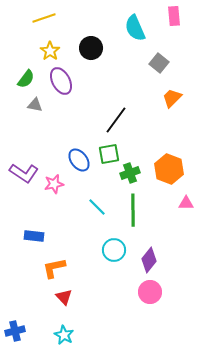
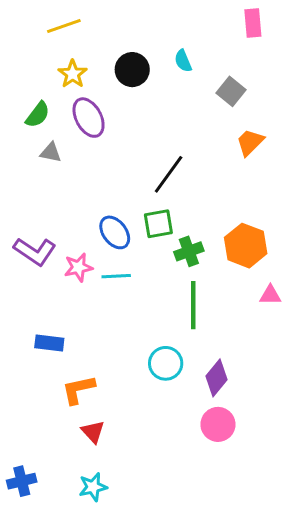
cyan semicircle: (135, 28) -> (183, 61), moved, size x0.6
cyan line: (97, 207) -> (116, 276), moved, turned -48
cyan star: (64, 335) -> (93, 487), turned 30

